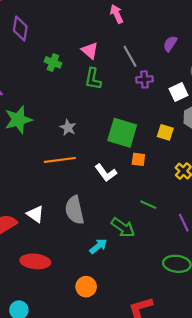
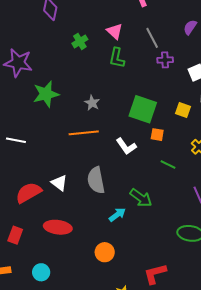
green cross: (53, 62) -> (80, 41), turned 35
green line: (148, 205) -> (168, 164), moved

